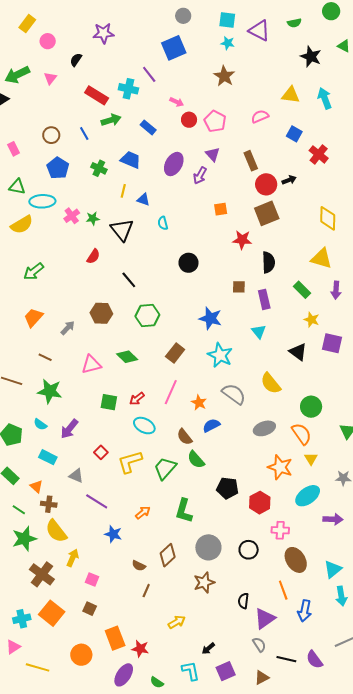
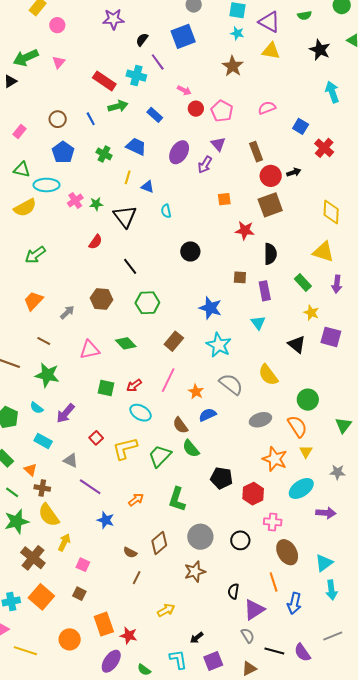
black semicircle: (76, 60) -> (142, 40), moved
yellow triangle: (291, 95) -> (271, 51), moved
pink rectangle: (13, 149) -> (19, 131), turned 64

